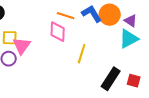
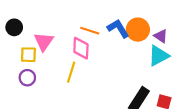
pink triangle: (22, 46) -> (44, 42), moved
yellow line: (82, 54) -> (71, 72), moved

